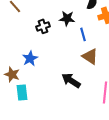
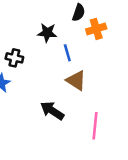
black cross: (43, 26) -> (14, 58), moved, turned 32

